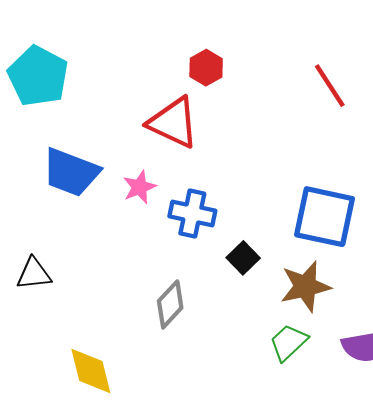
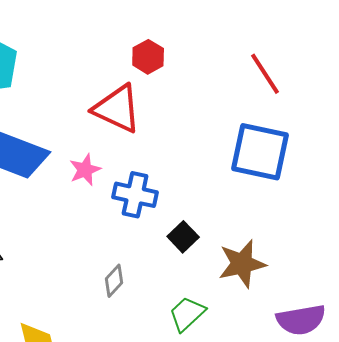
blue square: (324, 217) -> (260, 152), moved
gray diamond: (170, 304) -> (114, 281), size x0.7
green trapezoid: (289, 342) -> (187, 314), moved

